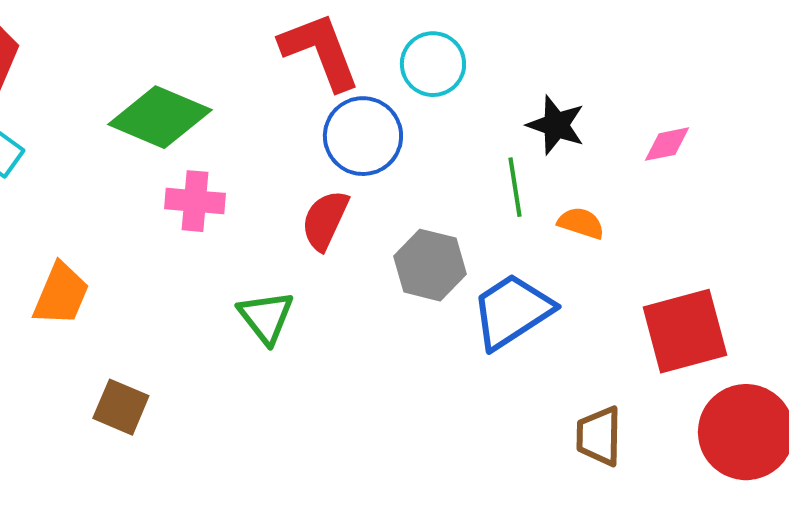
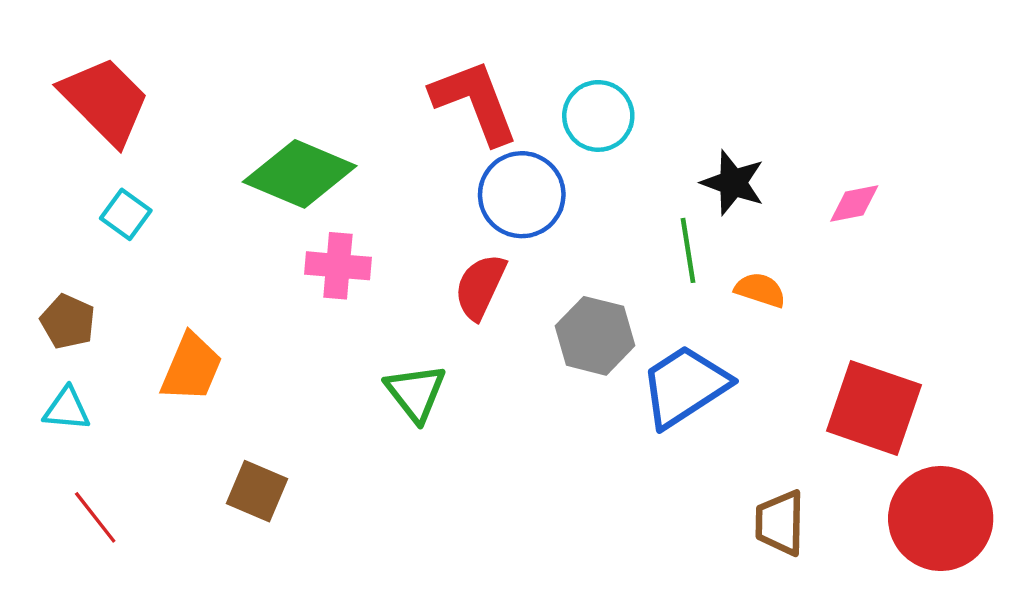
red square: (685, 331) -> (874, 408), turned 34

